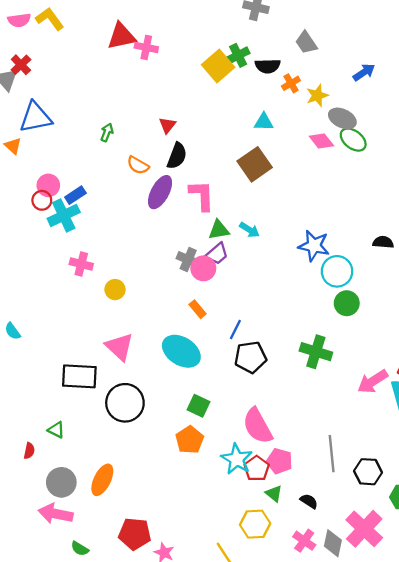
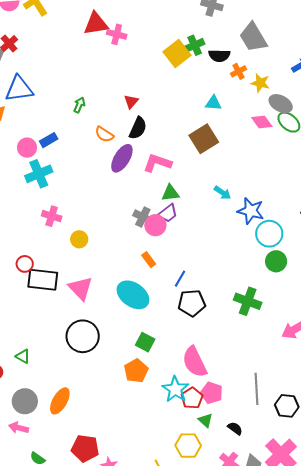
gray trapezoid: (306, 43) -> (253, 37), size x1.5
yellow star: (317, 95) -> (260, 83), turned 30
blue rectangle: (75, 195) -> (49, 140), moved
pink L-shape: (202, 195) -> (157, 163), turned -72
red circle: (42, 200) -> (25, 264), moved
cyan arrow: (249, 230) -> (222, 193), moved
black rectangle: (79, 376) -> (43, 280), moved
pink arrow: (56, 514) -> (19, 428), size x0.7

